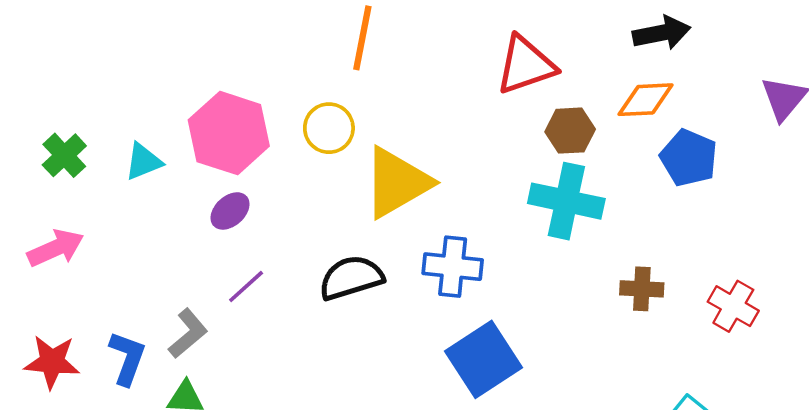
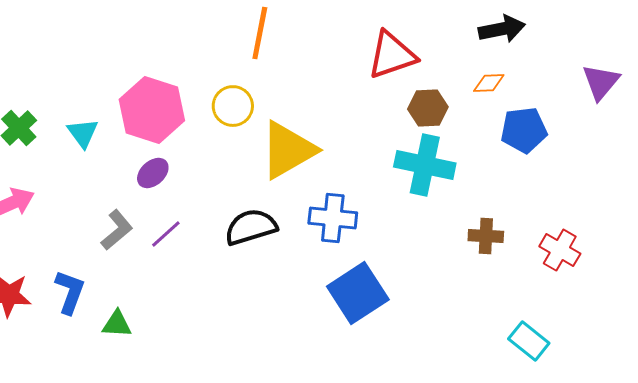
orange diamond: (646, 100) -> (489, 83), size x0.7
blue pentagon: (689, 158) -> (524, 130), turned -30
cyan triangle: (143, 162) -> (83, 133), turned -44
gray L-shape: (188, 333) -> (117, 230), moved

